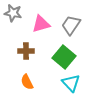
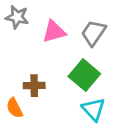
brown cross: (26, 51) -> (34, 86), moved
orange semicircle: (27, 82) -> (14, 108), moved

